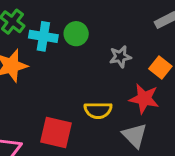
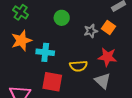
cyan cross: (43, 36) -> (45, 52), moved
orange square: (160, 68) -> (108, 28), moved

